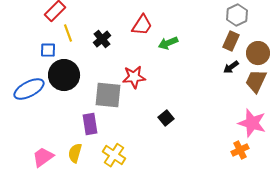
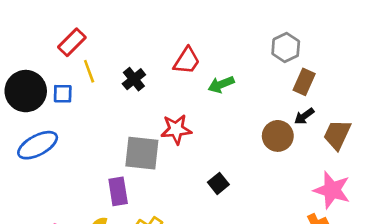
gray hexagon: (237, 15) -> (286, 48), moved
brown circle: (258, 53) -> (278, 136), moved
black circle: (64, 75) -> (26, 91), moved

